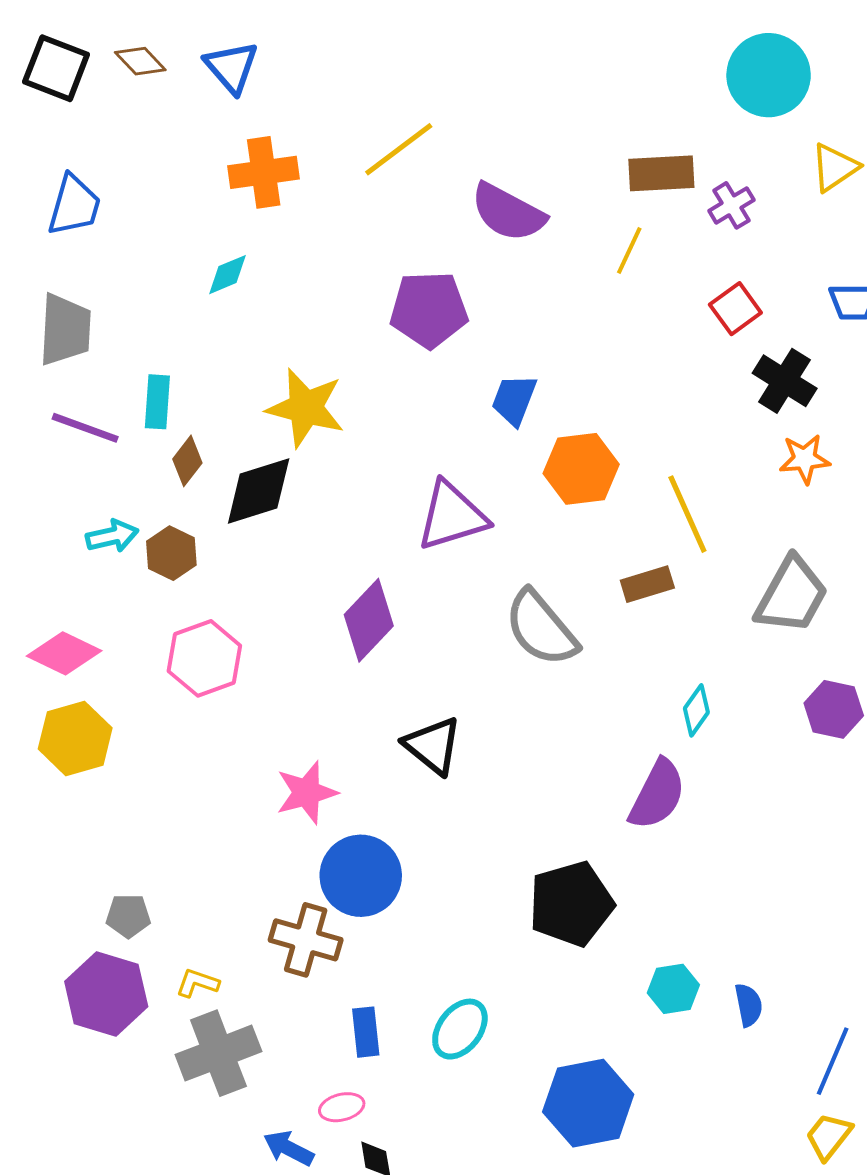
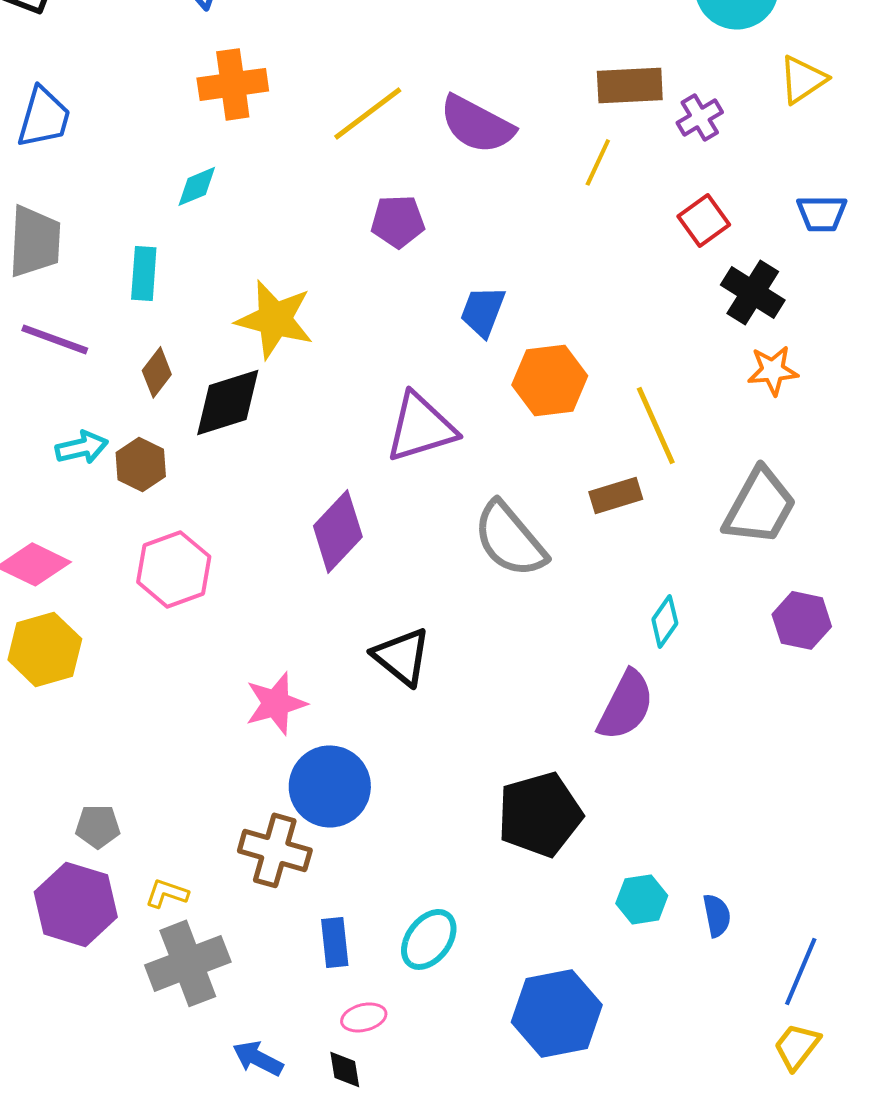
yellow line: (399, 149) -> (368, 113), moved
purple pentagon: (429, 310) -> (398, 221), size x0.7
cyan rectangle: (157, 402) -> (144, 273), moved
pink ellipse: (342, 1107) -> (364, 1017), moved

